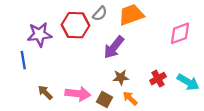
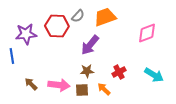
brown star: (121, 77) -> (87, 71), moved
red cross: (158, 79) -> (119, 72), moved
brown square: (105, 99) -> (82, 90), turned -32

